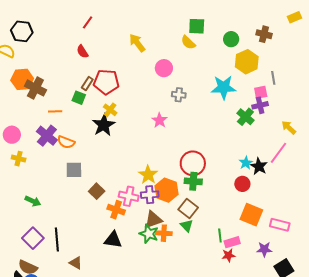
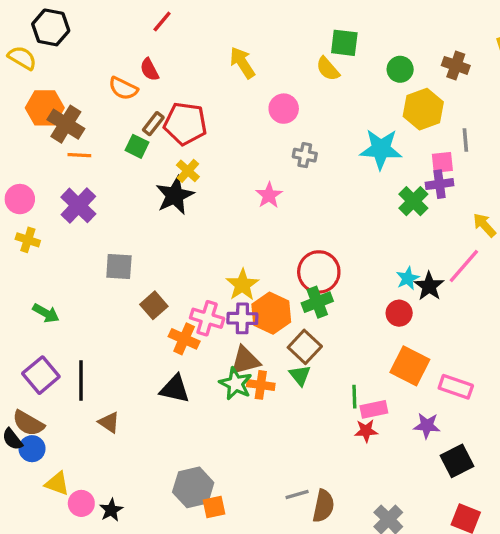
orange line: (55, 111) -> (79, 155), moved
orange semicircle: (66, 142) -> (123, 88), moved
green cross: (193, 181) -> (317, 302), turned -30

